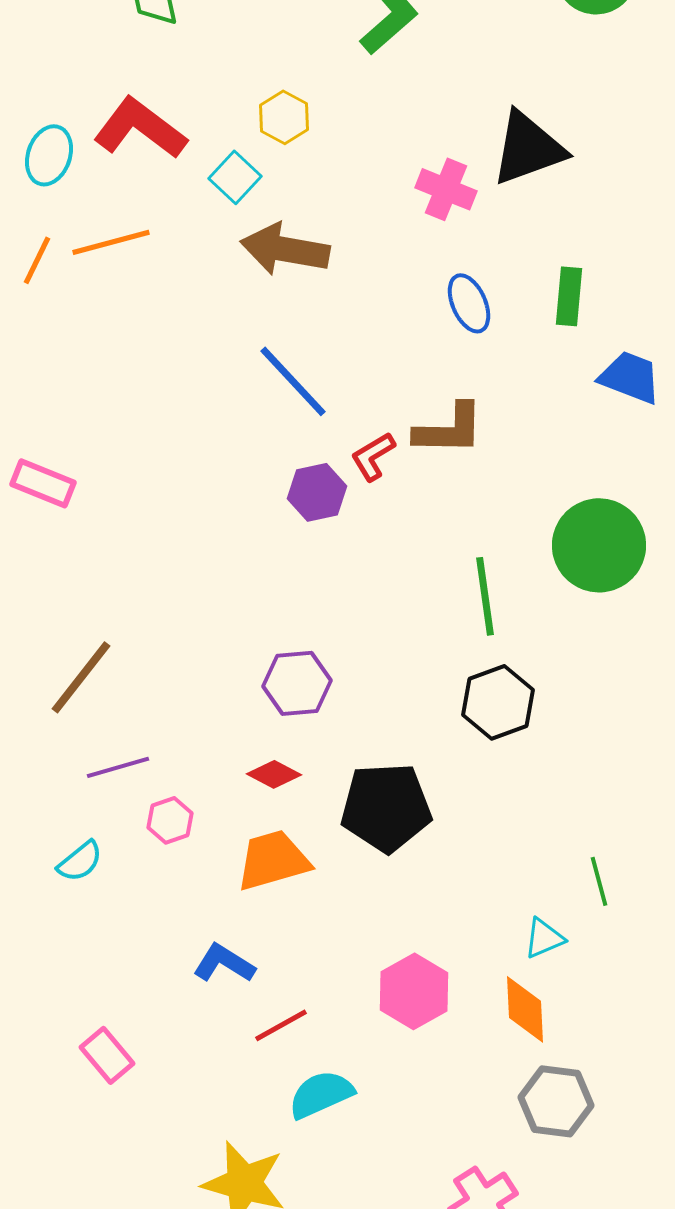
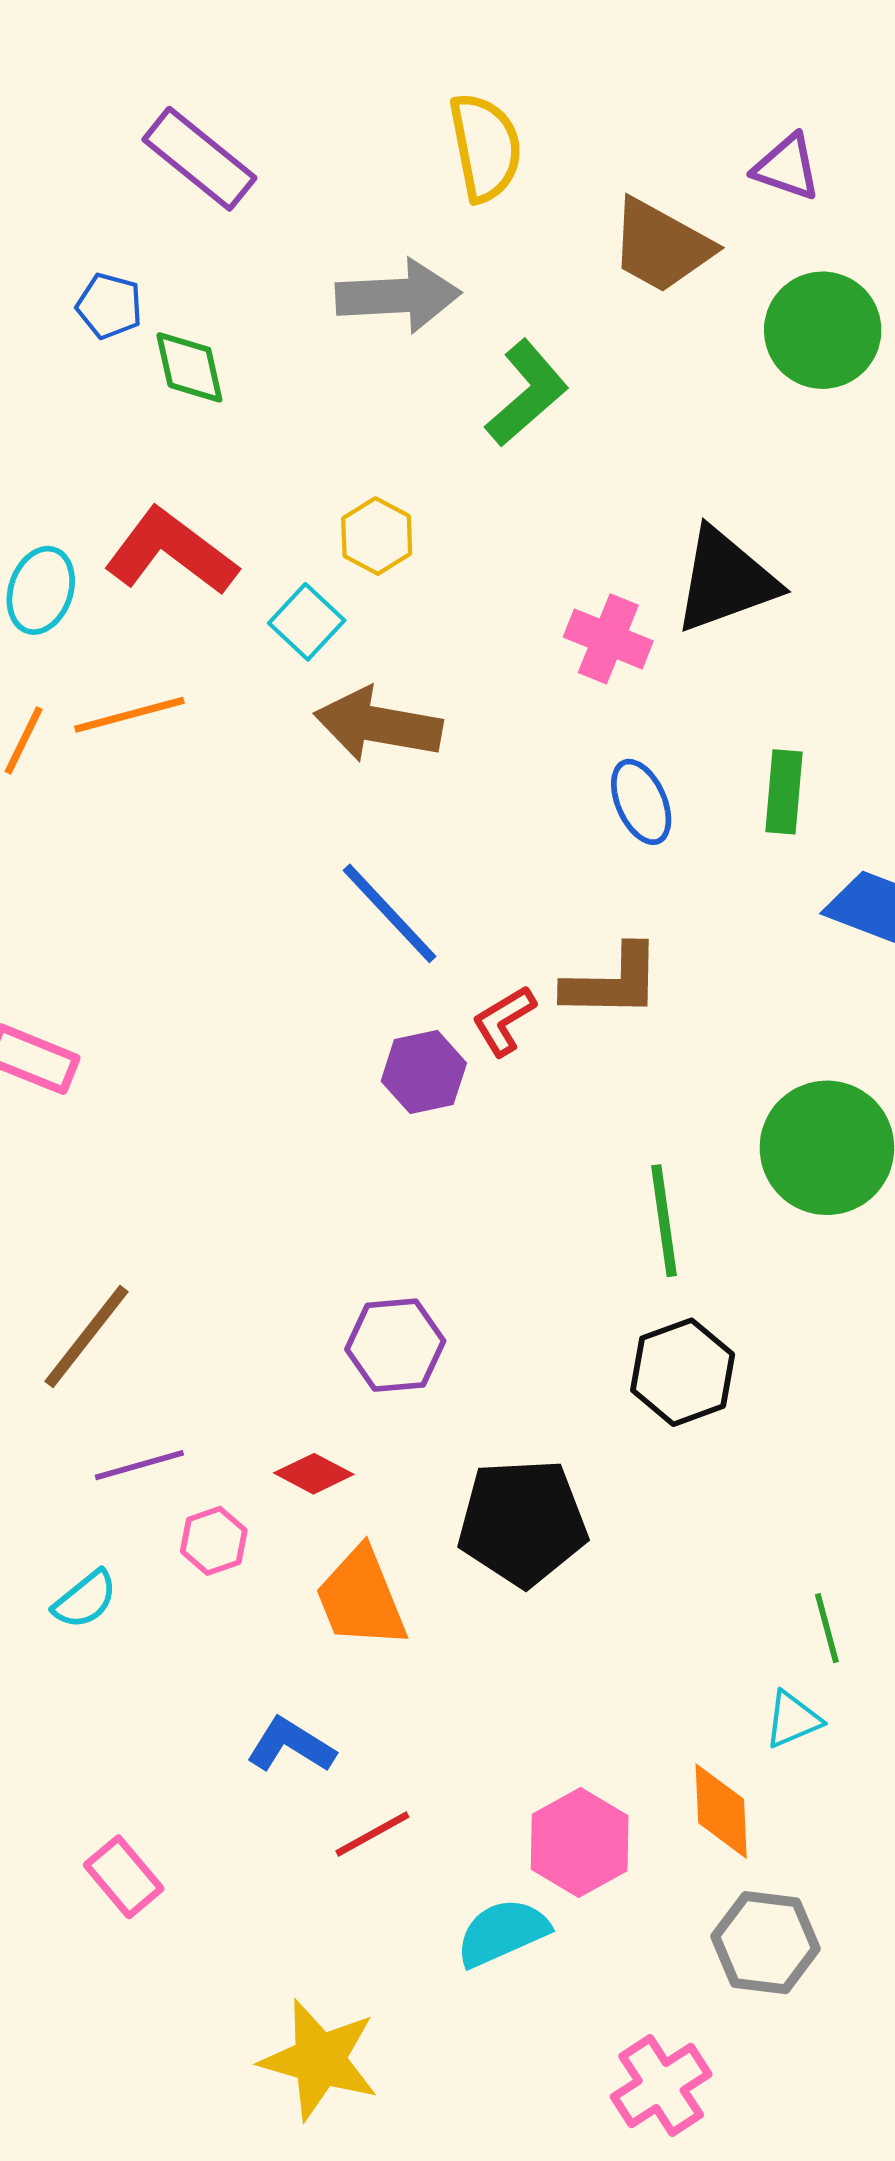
red diamond: (274, 774) -> (314, 1474), moved
orange trapezoid: (273, 860) -> (361, 1598), turned -96
cyan triangle: (544, 938) -> (793, 1720), moved
pink hexagon: (414, 991) -> (580, 1842), moved
cyan semicircle: (321, 1094) -> (502, 1933), moved

